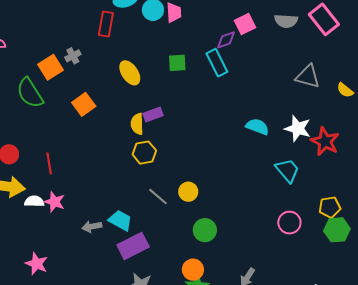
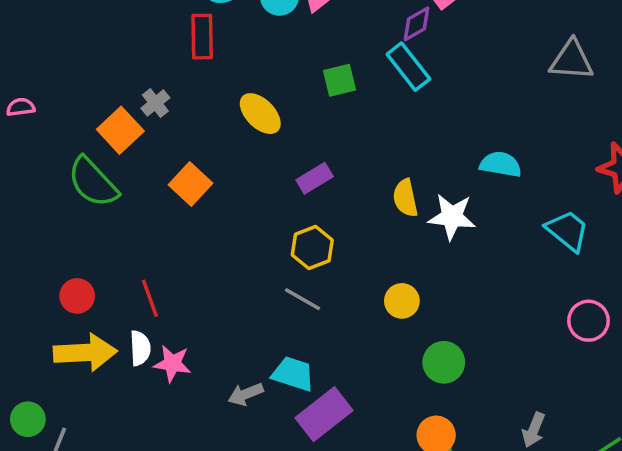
yellow semicircle: (137, 124) -> (405, 198), moved
white star: (298, 129) -> (452, 217), moved
gray line: (158, 197) -> (302, 299), moved
white semicircle: (34, 201) -> (140, 348), moved, turned 96

